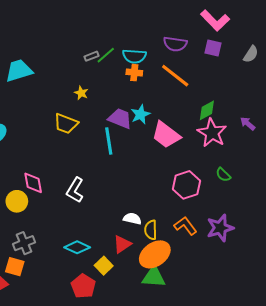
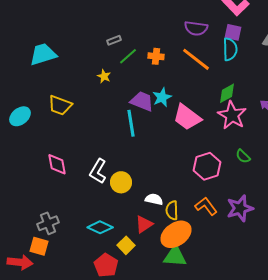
green line: (106, 55) -> (128, 56), moved
cyan semicircle: (134, 56) -> (230, 49), moved, turned -95
yellow trapezoid: (66, 124) -> (60, 105), moved
yellow circle: (17, 201) -> (121, 182), moved

